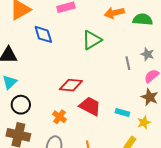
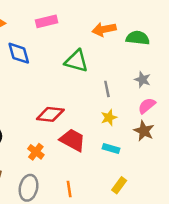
green triangle: (92, 40) -> (76, 61), turned 45
gray line: (128, 63) -> (107, 89), moved
yellow star: (144, 122) -> (109, 118), moved

